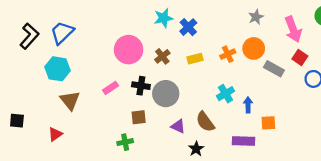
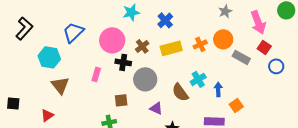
cyan star: (163, 18) -> (131, 12), moved
blue trapezoid: (62, 33) -> (73, 32), moved
yellow rectangle: (195, 59) -> (171, 48), size x1.5
black cross: (141, 86) -> (123, 62), moved
pink rectangle: (110, 88) -> (96, 74), turned -40
brown semicircle: (205, 122) -> (180, 92), moved
orange square: (268, 123) -> (236, 105), turned -32

